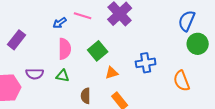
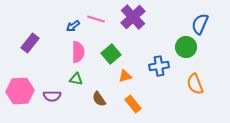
green circle: (198, 44) -> (186, 47), moved
purple semicircle: (35, 74) -> (52, 96), moved
brown semicircle: (86, 96) -> (99, 99), turned -35

